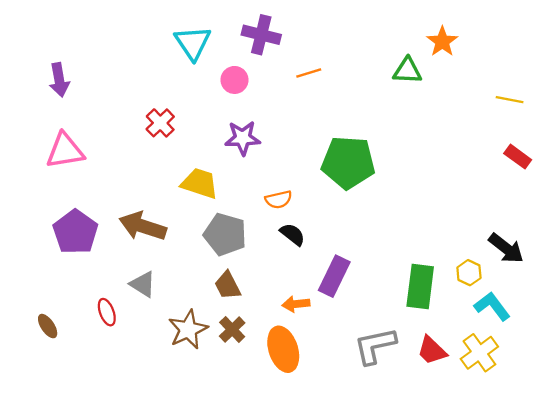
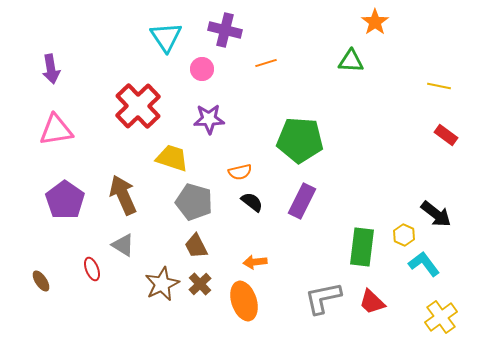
orange star: (442, 42) -> (375, 22), moved
red cross: (160, 123) -> (138, 106), size x1.8
brown arrow: (143, 226) -> (123, 195), turned 48
purple rectangle: (334, 276) -> (302, 201), moved
yellow cross: (479, 353) -> (441, 317), moved

